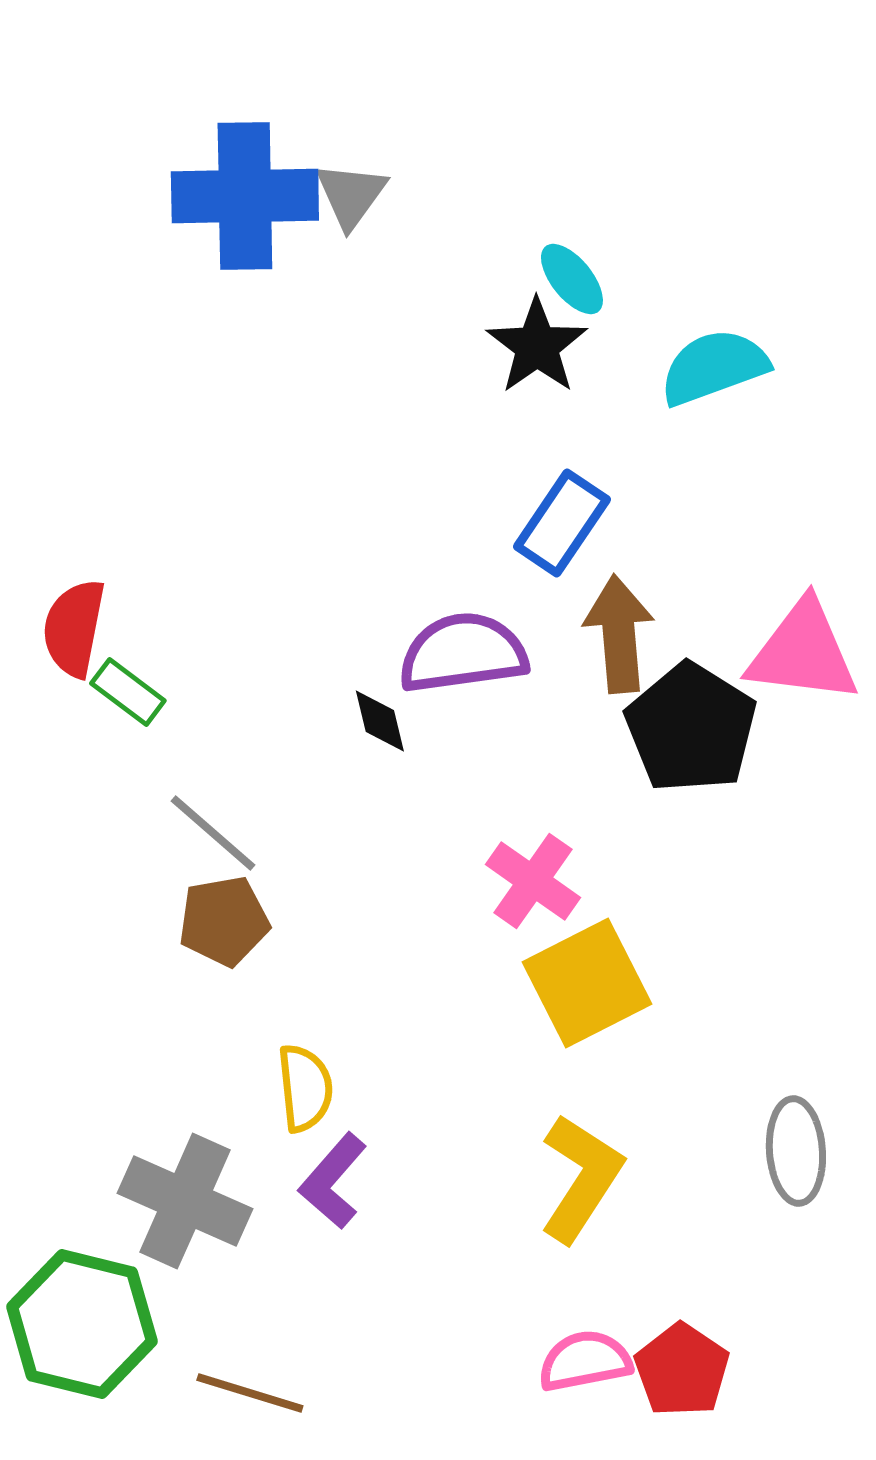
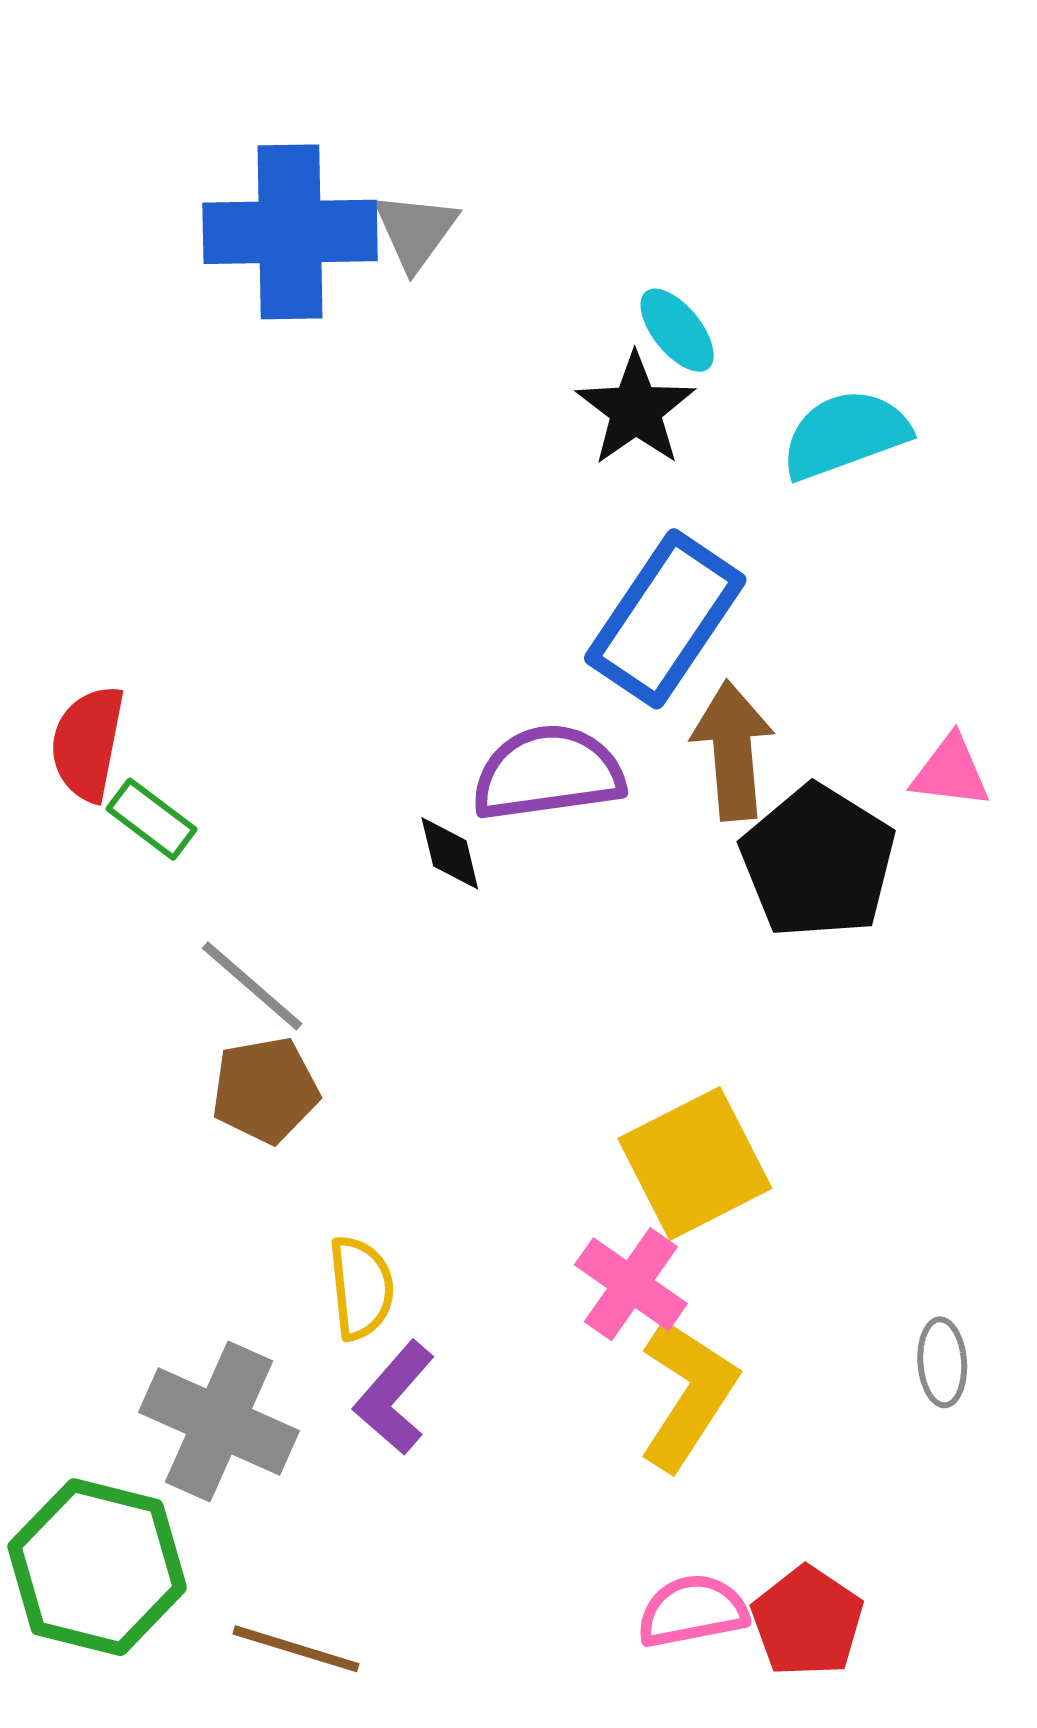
blue rectangle: (562, 523) -> (665, 619), size x1.4
pink triangle: (803, 652) -> (951, 772), size x0.6
pink cross: (533, 881) -> (631, 1284), moved
gray ellipse: (796, 1151) -> (942, 1362), size x0.7

